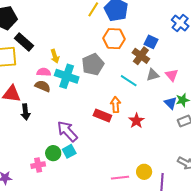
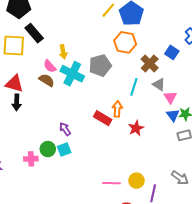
blue square: (151, 42) -> (172, 52), moved
pink semicircle: (44, 72) -> (50, 66), turned -144
gray triangle: (153, 75) -> (159, 84), turned 40
pink triangle: (172, 75) -> (170, 97), moved
cyan line: (129, 81) -> (134, 87), turned 66
black arrow: (25, 112) -> (17, 102), moved
purple arrow: (67, 131) -> (65, 129), size x0.6

